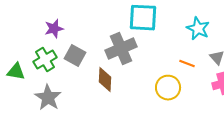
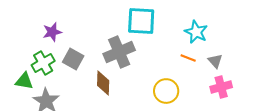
orange line: (187, 64) -> (188, 58), moved
green triangle: (16, 72) -> (24, 81), moved

